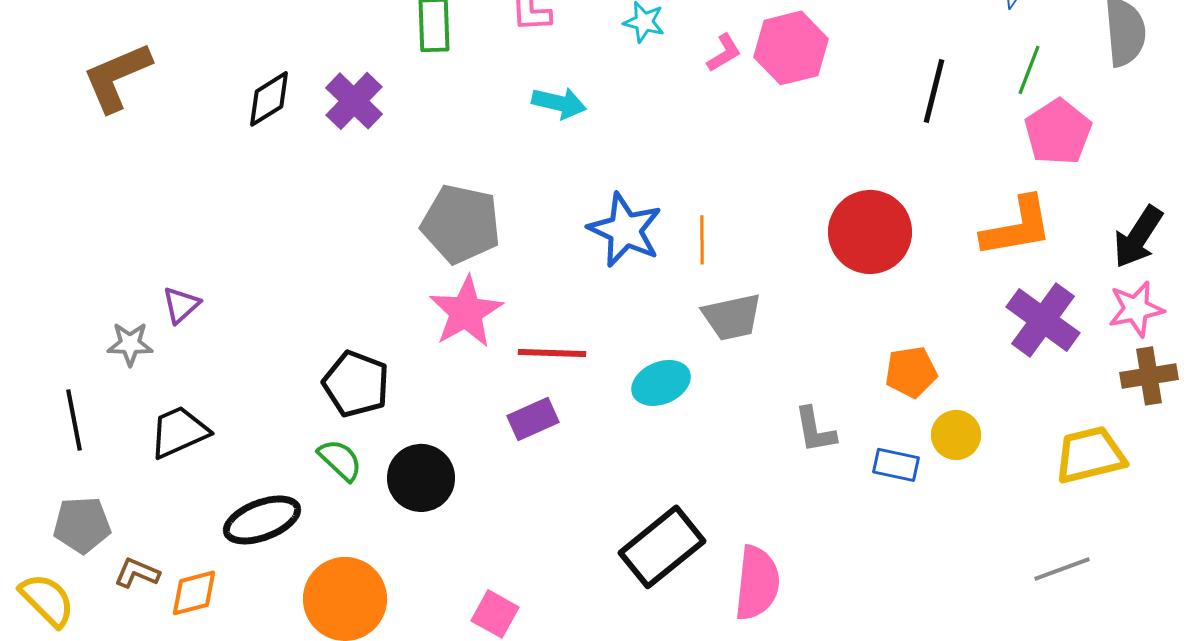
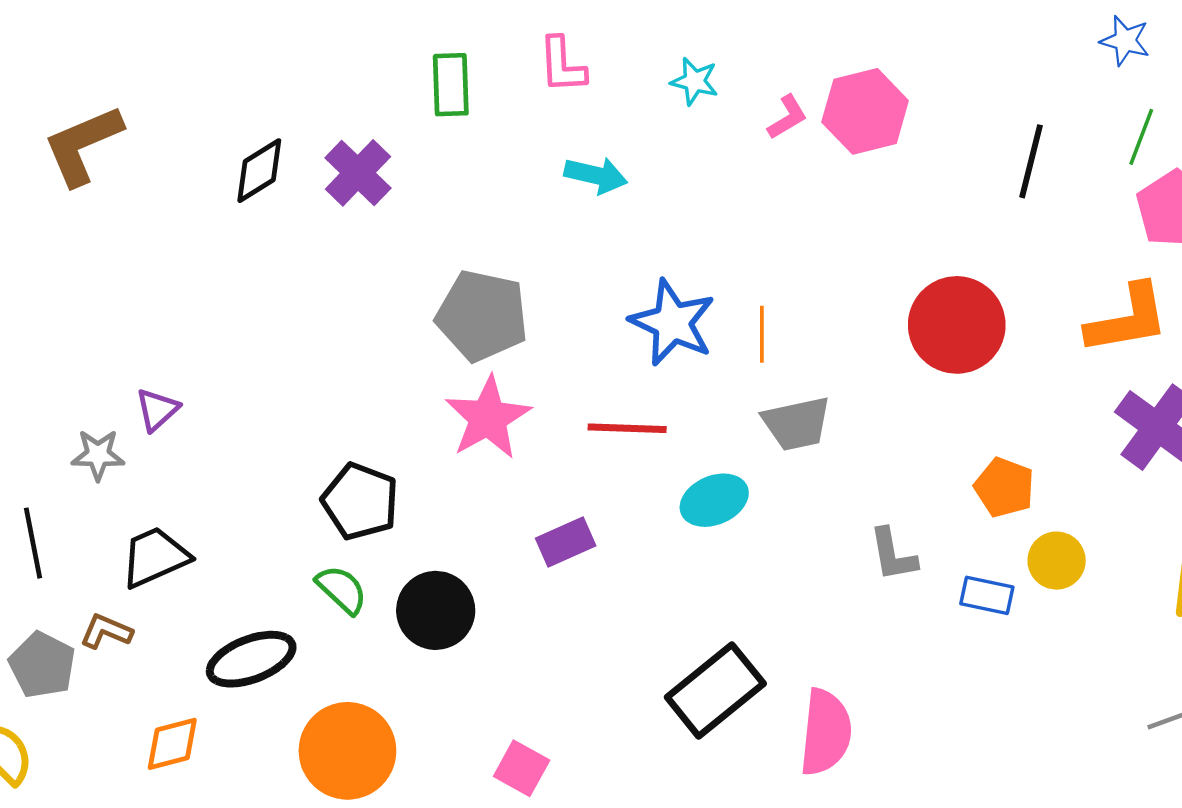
red line: (552, 353) -> (627, 428), moved
orange pentagon: (911, 372) -> (1004, 487), turned 30
gray pentagon: (82, 525) -> (42, 665), turned 30
brown L-shape: (137, 573) -> (106, 631), moved

